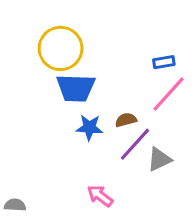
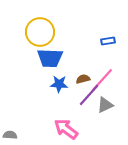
pink line: (168, 94) -> (102, 80), moved
pink arrow: (100, 196) -> (66, 129), size x1.4

